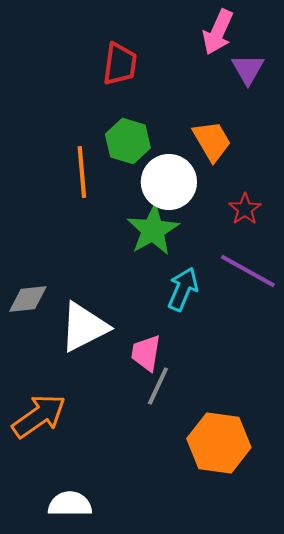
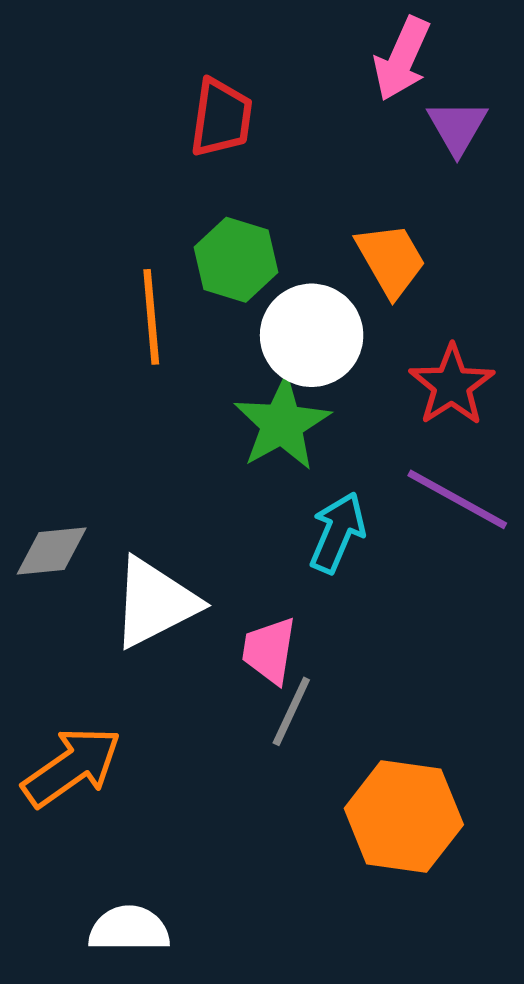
red star: (245, 209) -> (452, 385), size x1.4

